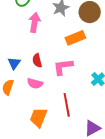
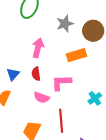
pink arrow: (35, 22) -> (38, 48), moved
pink semicircle: (35, 83) -> (42, 98), moved

